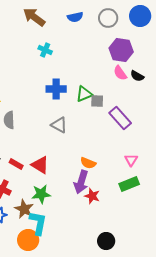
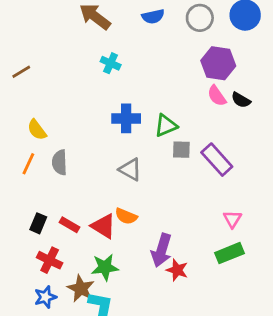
gray square: (97, 101) -> (181, 150), moved
orange semicircle: (88, 163) -> (126, 216), moved

